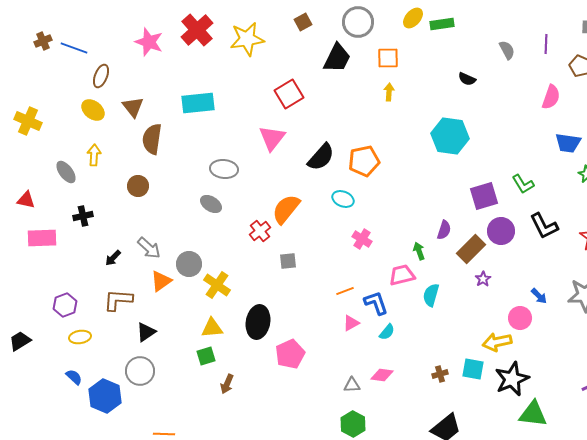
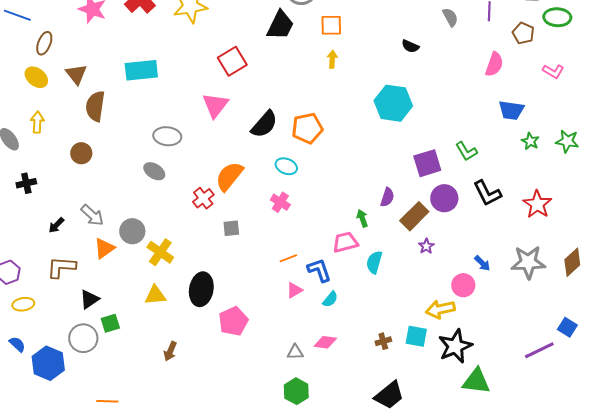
pink cross: (362, 239) -> (280, 202), moved
green square: (206, 356) -> (110, 323), moved

